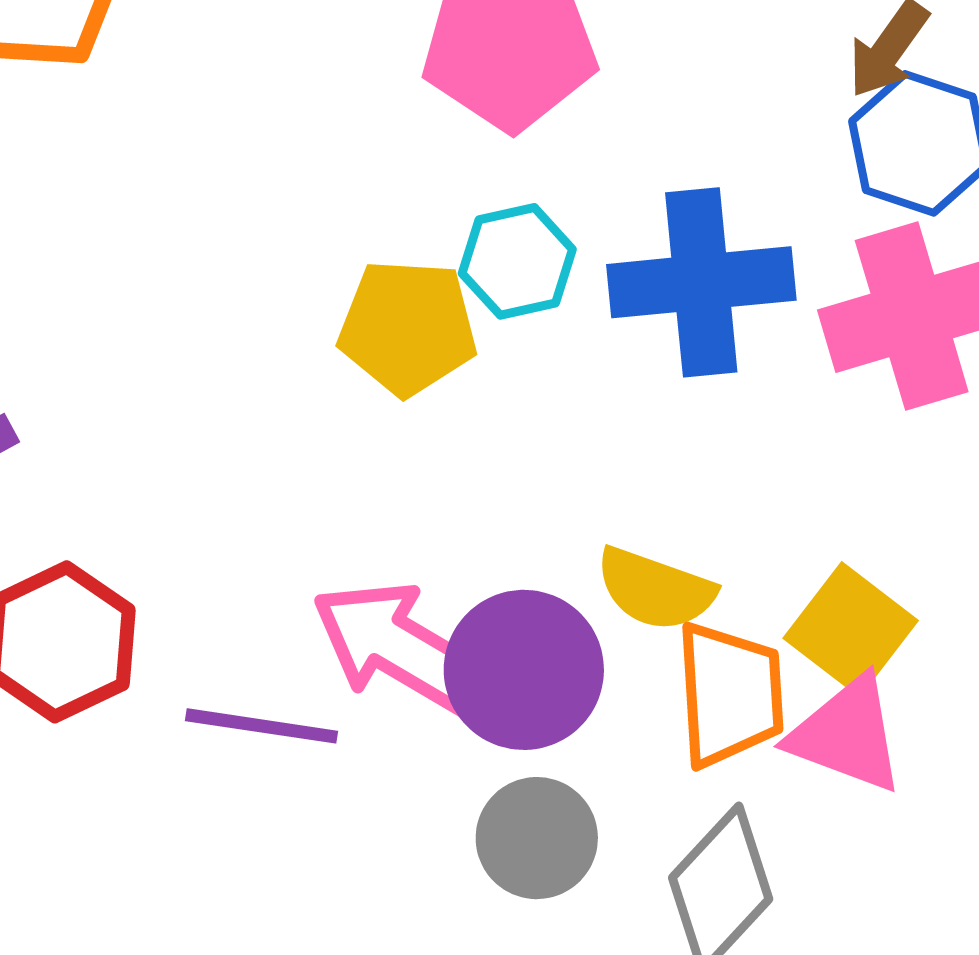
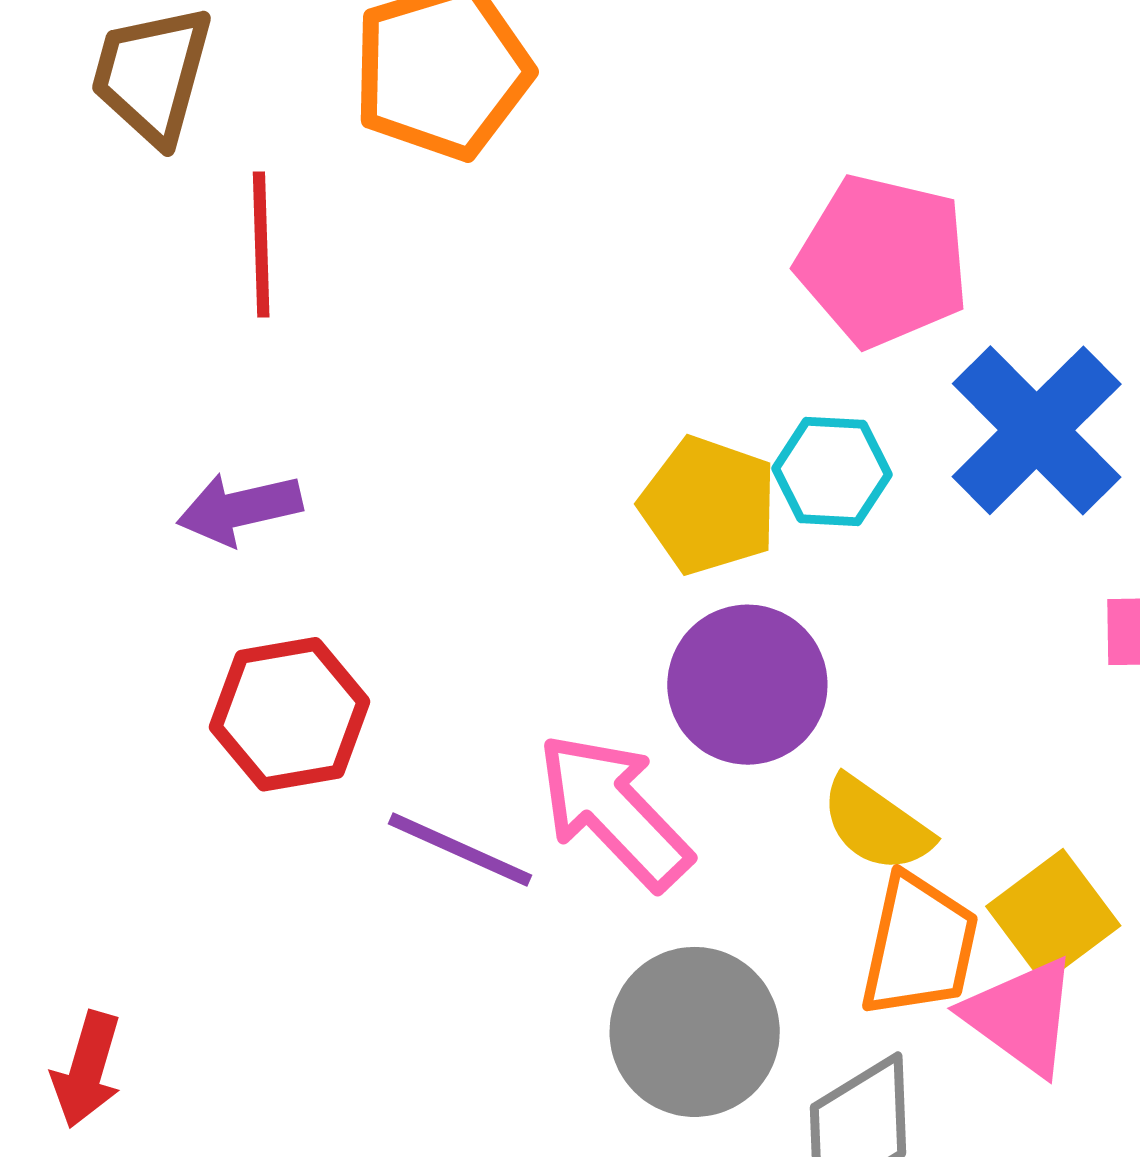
blue cross: (701, 282) -> (1037, 430), moved, turned 35
purple circle: (524, 670) -> (747, 685), moved
gray circle: (537, 838) -> (695, 1032), size x1.4

